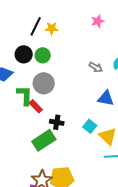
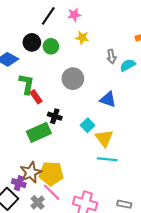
pink star: (98, 21) -> (74, 15), moved
yellow star: (52, 28) -> (82, 38), moved
gray arrow: (96, 67) -> (111, 57), moved, turned 40
gray circle: (44, 83) -> (73, 79), moved

